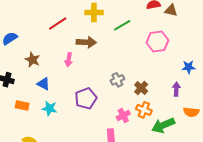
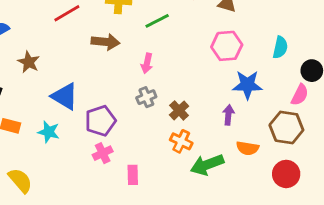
pink hexagon: (157, 42) -> (227, 46), moved
pink arrow: (69, 60) -> (147, 63), moved
blue star: (189, 67) -> (247, 85), size x1.5
blue triangle: (43, 84) -> (65, 96), moved, size x1.5
pink cross: (123, 115) -> (103, 153), moved

